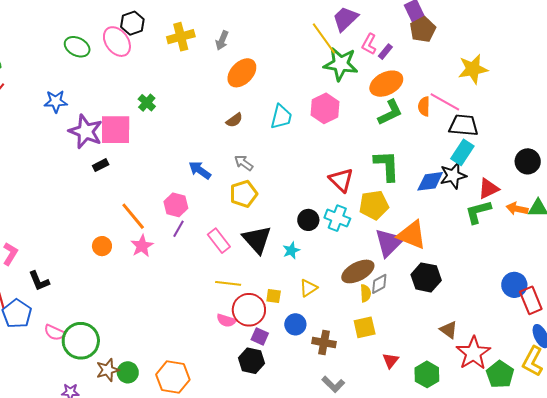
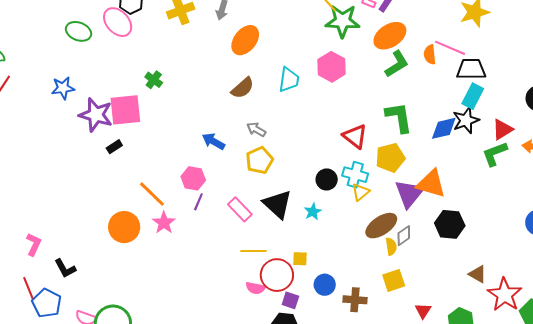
brown semicircle: (234, 120) -> (243, 88), size x1.4
orange circle: (102, 246) -> (124, 227), size x1.6
yellow triangle: (308, 288) -> (361, 192), moved

